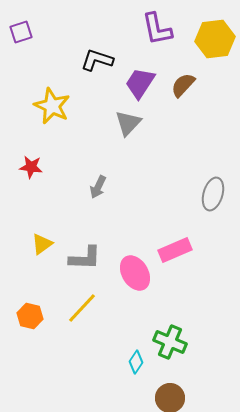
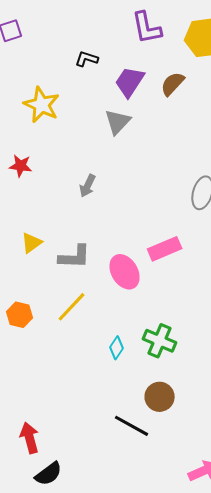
black L-shape: (97, 60) -> (87, 59), size x0.7
cyan diamond: (136, 362) -> (117, 348), moved

